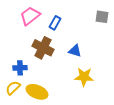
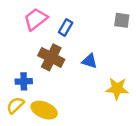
yellow star: (84, 77) -> (117, 89), moved

